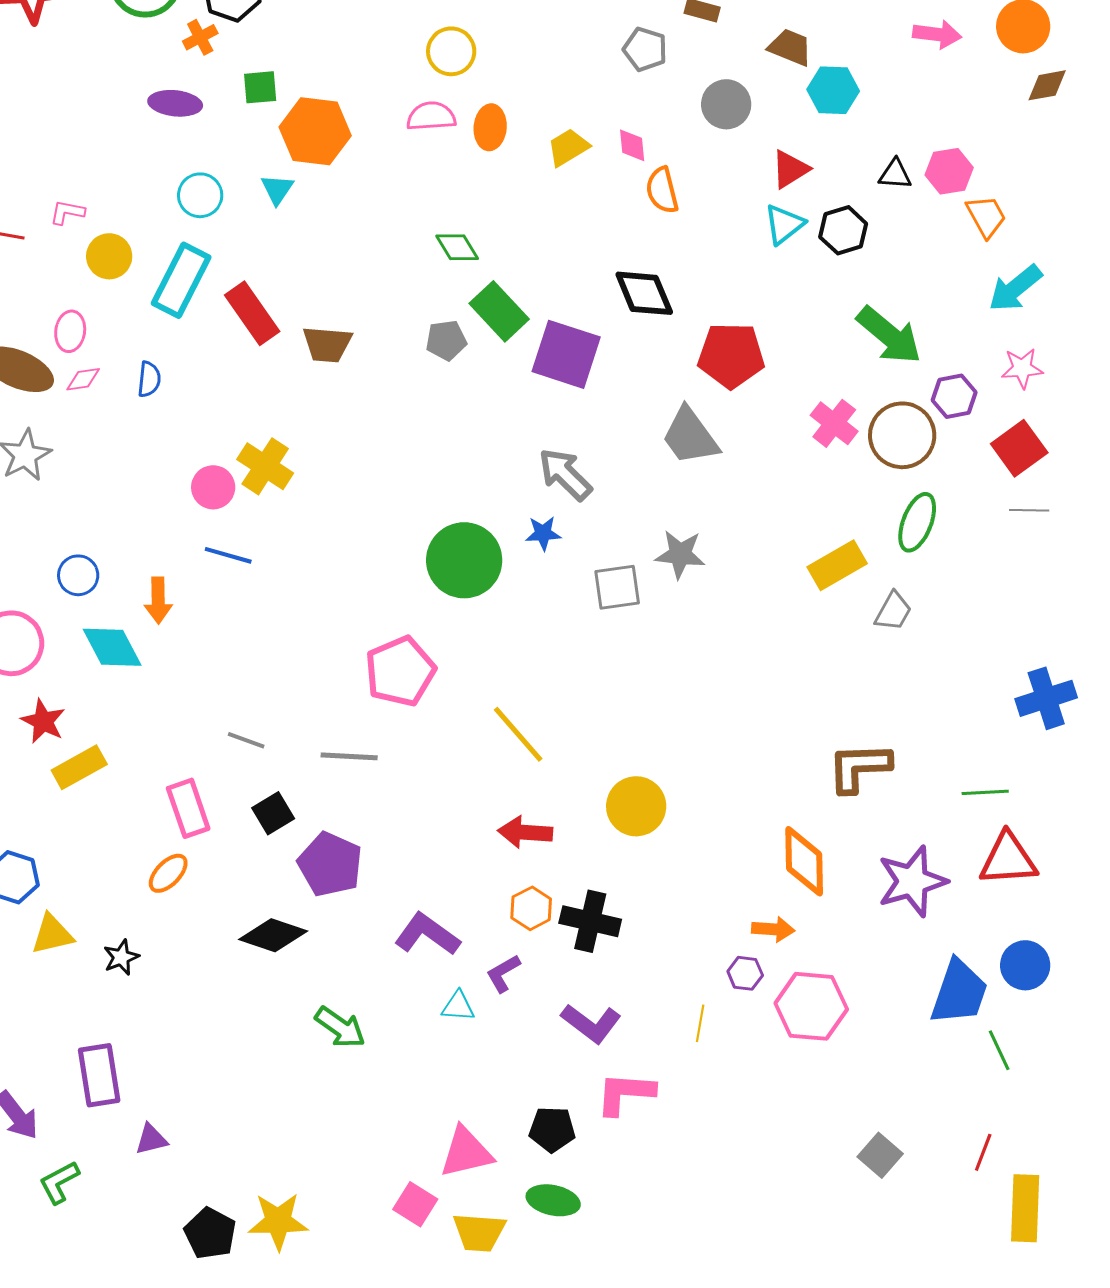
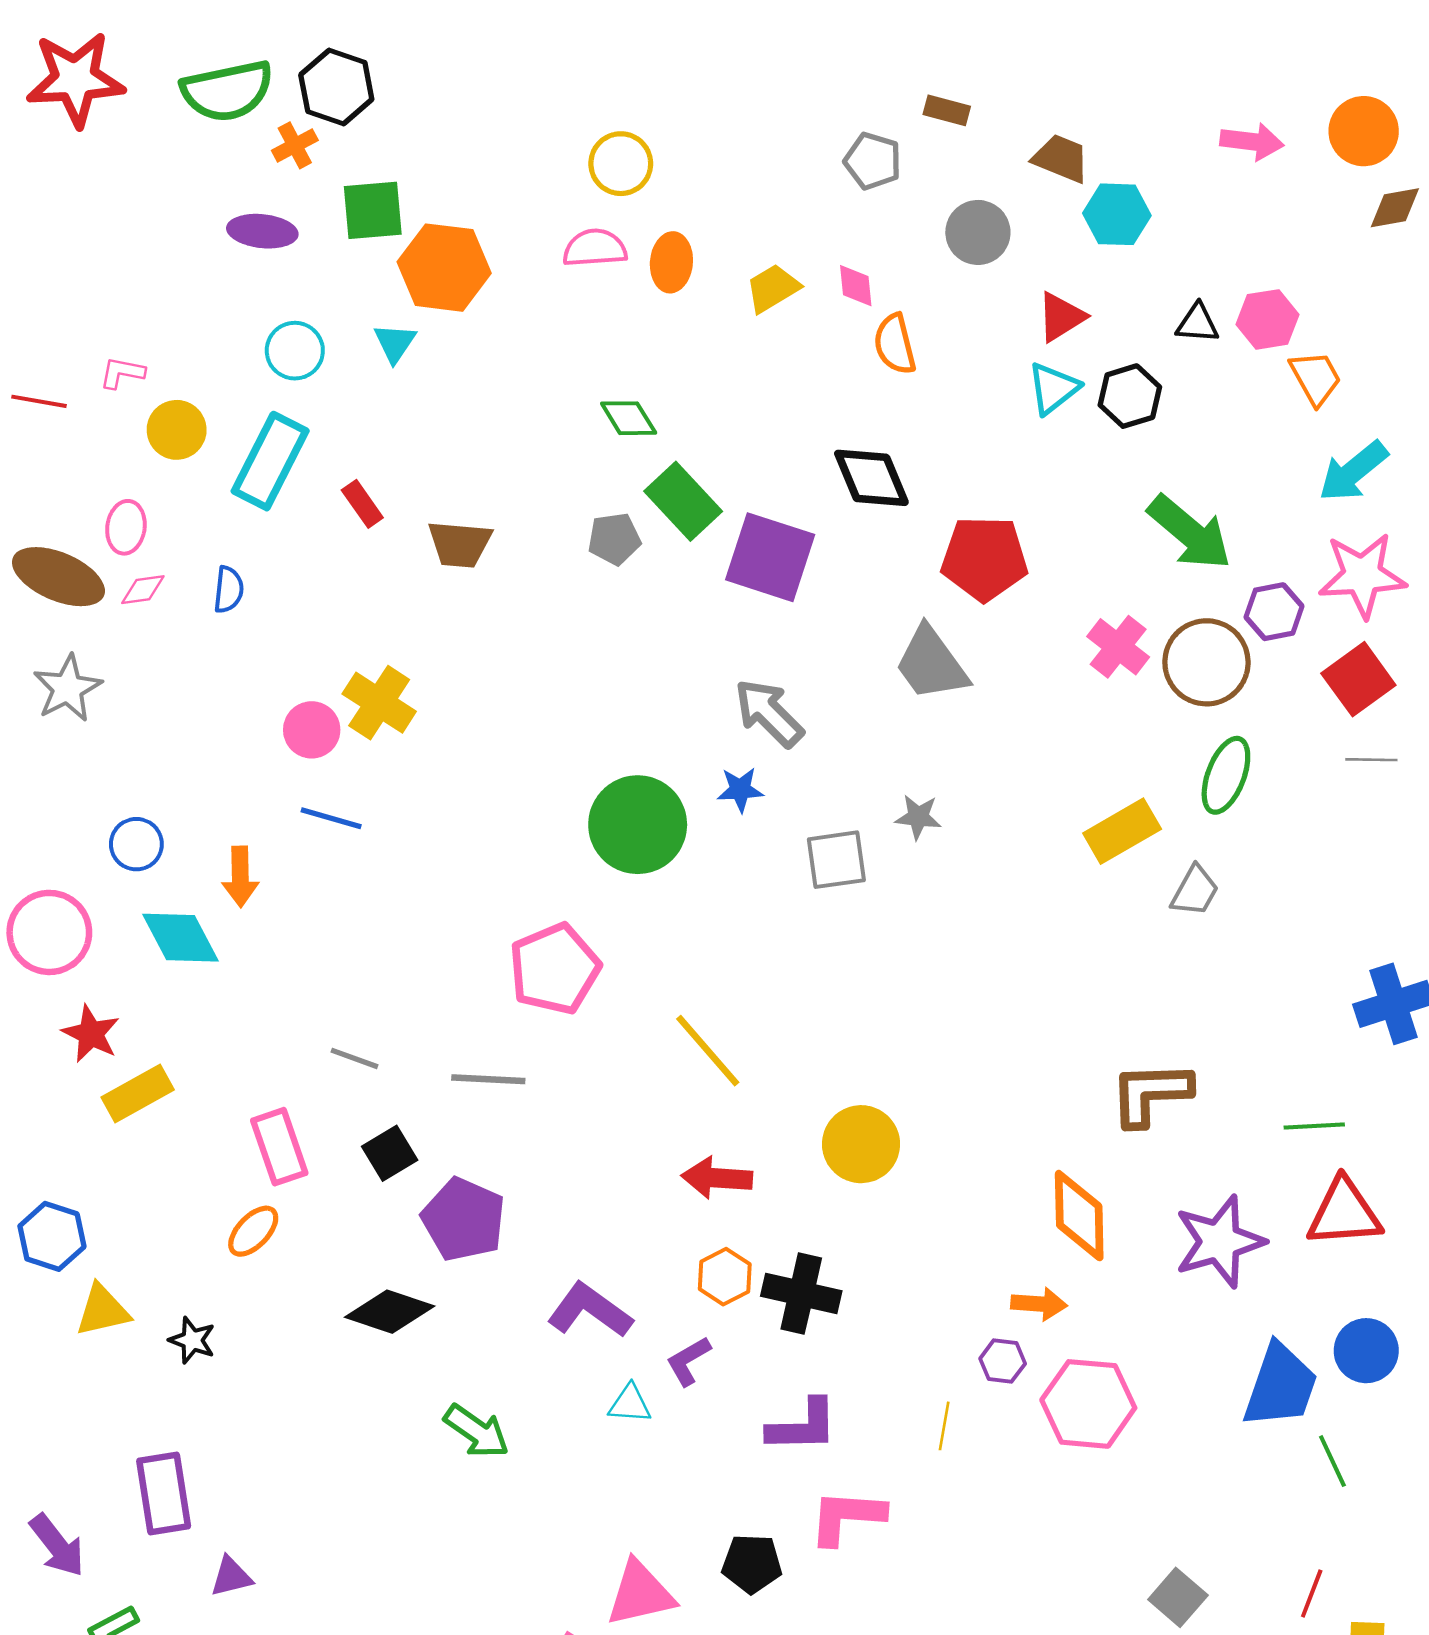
green square: (260, 87) -> (373, 210), size x1.4
red rectangle: (252, 313) -> (362, 504), size x0.6
pink star: (1022, 368) -> (1362, 575), size x1.6
gray star: (680, 554) -> (918, 817), size x0.7
black star: (121, 957) -> (192, 1340), turned -30
purple L-shape: (591, 1023) -> (803, 1426), turned -38

